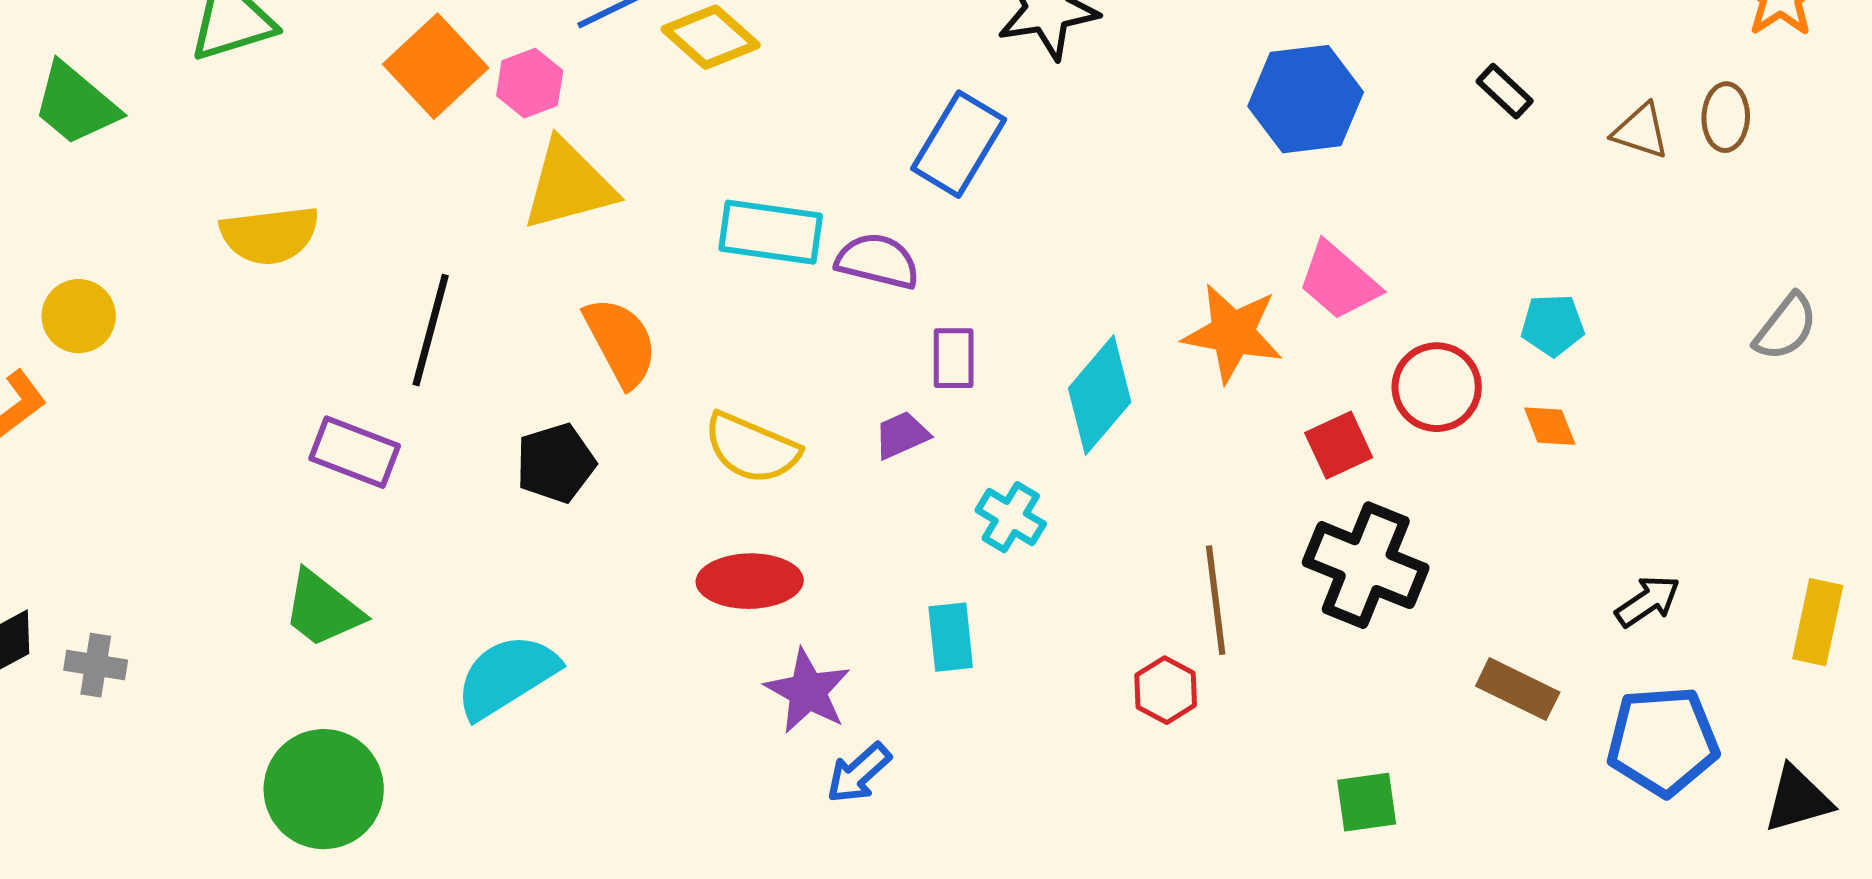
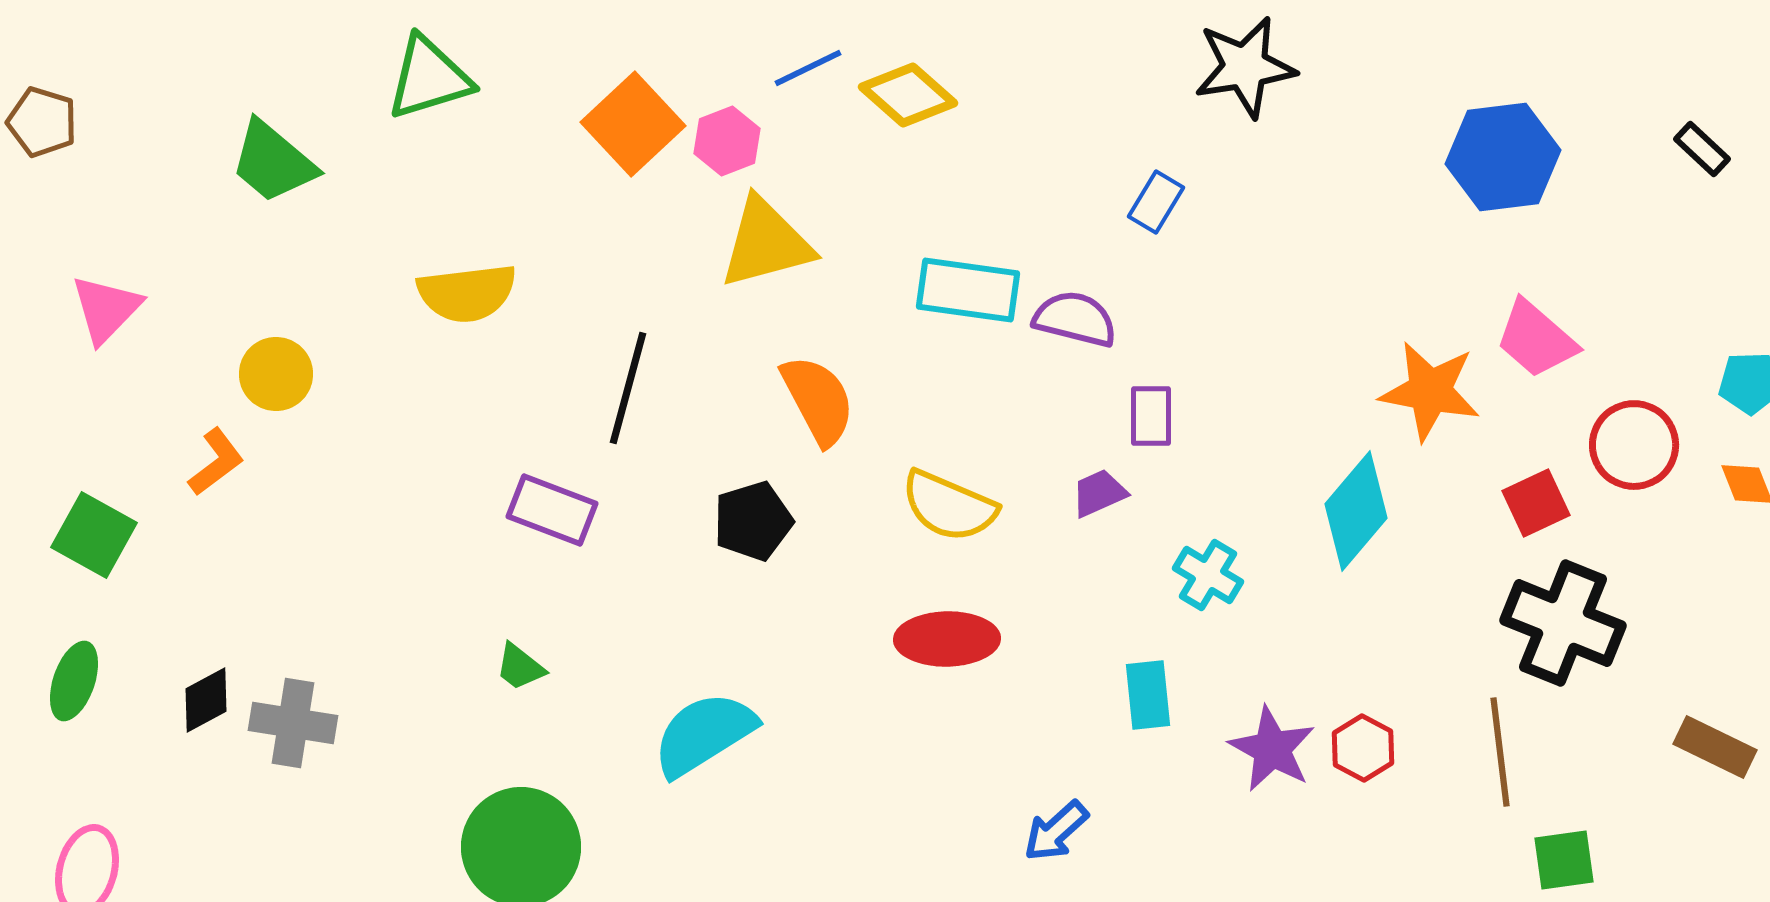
blue rectangle: (959, 144) -> (1156, 202), size x0.6
cyan diamond: (1100, 395) -> (1356, 511), moved
brown line: (1216, 600) -> (1500, 752), moved
green trapezoid: (323, 609) -> (520, 667), size x0.6
gray cross: (96, 665) -> (293, 723), size x1.4
purple star: (808, 691) -> (1272, 749), moved

